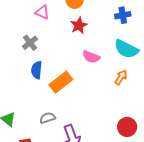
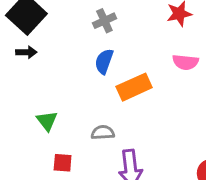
pink semicircle: (91, 57) -> (185, 62), turned -30

